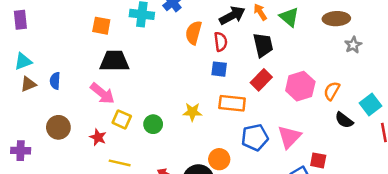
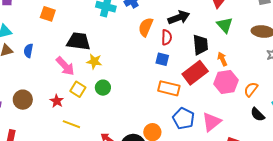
orange arrow: (260, 12) -> (222, 59), moved
orange square: (101, 26) -> (48, 14), moved
red rectangle: (261, 80) -> (195, 73), size x1.4
yellow star: (192, 112) -> (94, 61), moved
green circle: (153, 124) -> (103, 88), moved
brown circle: (58, 127) -> (23, 100), moved
blue pentagon: (255, 137) -> (184, 119), turned 30

